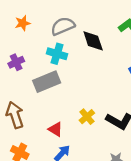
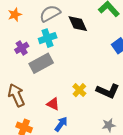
cyan cross: (57, 54) -> (48, 38), turned -30
purple cross: (16, 62) -> (22, 48), moved

